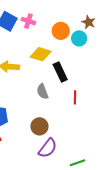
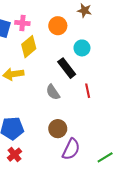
cyan circle: (79, 38) -> (82, 48), moved
yellow diamond: (41, 54) -> (29, 47), moved, turned -45

